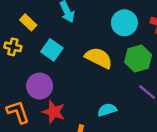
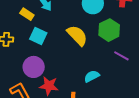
yellow rectangle: (28, 22) -> (27, 14), moved
yellow semicircle: (99, 58) -> (77, 35), turned 30

